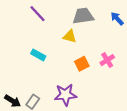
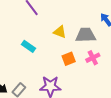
gray trapezoid: (83, 16) -> (86, 35), moved

